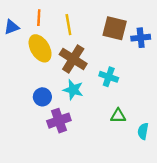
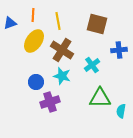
blue cross: (141, 38) -> (119, 50), moved
yellow ellipse: (40, 48) -> (34, 41), turned 65
cyan cross: (109, 77) -> (92, 65), turned 35
green triangle: (118, 116) -> (100, 98), size x1.6

